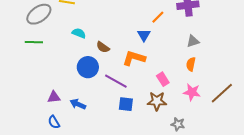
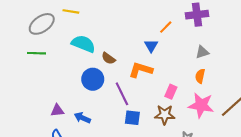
cyan semicircle: (79, 33) -> (83, 44), size x1.6
pink rectangle: (163, 79) -> (171, 92), turned 56
purple line: (116, 81) -> (122, 94), turned 35
pink star: (192, 92) -> (201, 105), size x1.4

